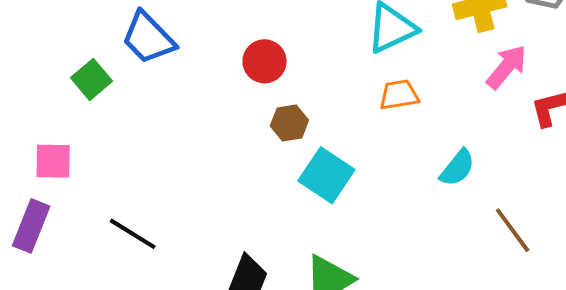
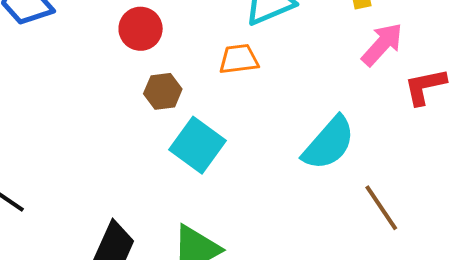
orange trapezoid: (399, 95) -> (239, 59), moved
cyan semicircle: (457, 168) -> (329, 143), size x1.5

